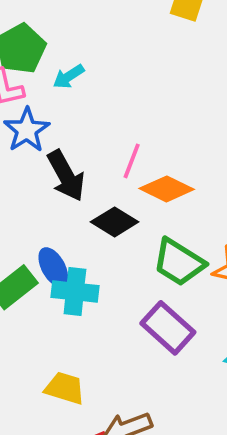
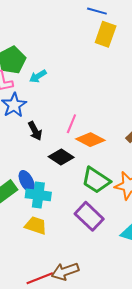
black arrow: (66, 176) -> (35, 131), size x0.7
yellow trapezoid: (65, 388) -> (36, 225), moved

